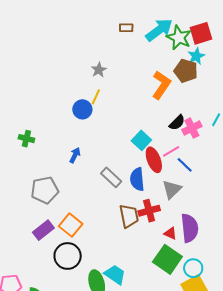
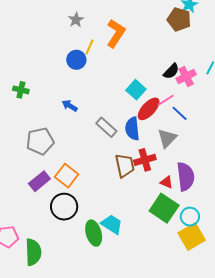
gray star: (99, 70) -> (76, 20), moved
orange L-shape: (161, 85) -> (116, 33), moved
blue arrow: (75, 155) -> (70, 106), turned -84
red ellipse: (154, 160) -> (149, 109), turned 65

